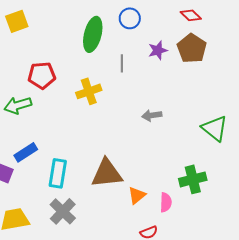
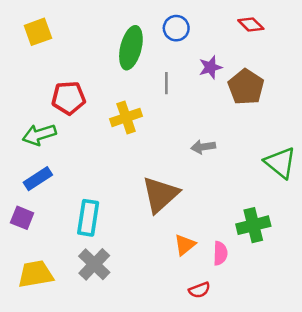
brown pentagon: (192, 48) -> (246, 87), moved
blue rectangle: (26, 152) -> (38, 179), moved
brown triangle: (107, 173) -> (160, 195), moved, turned -36

